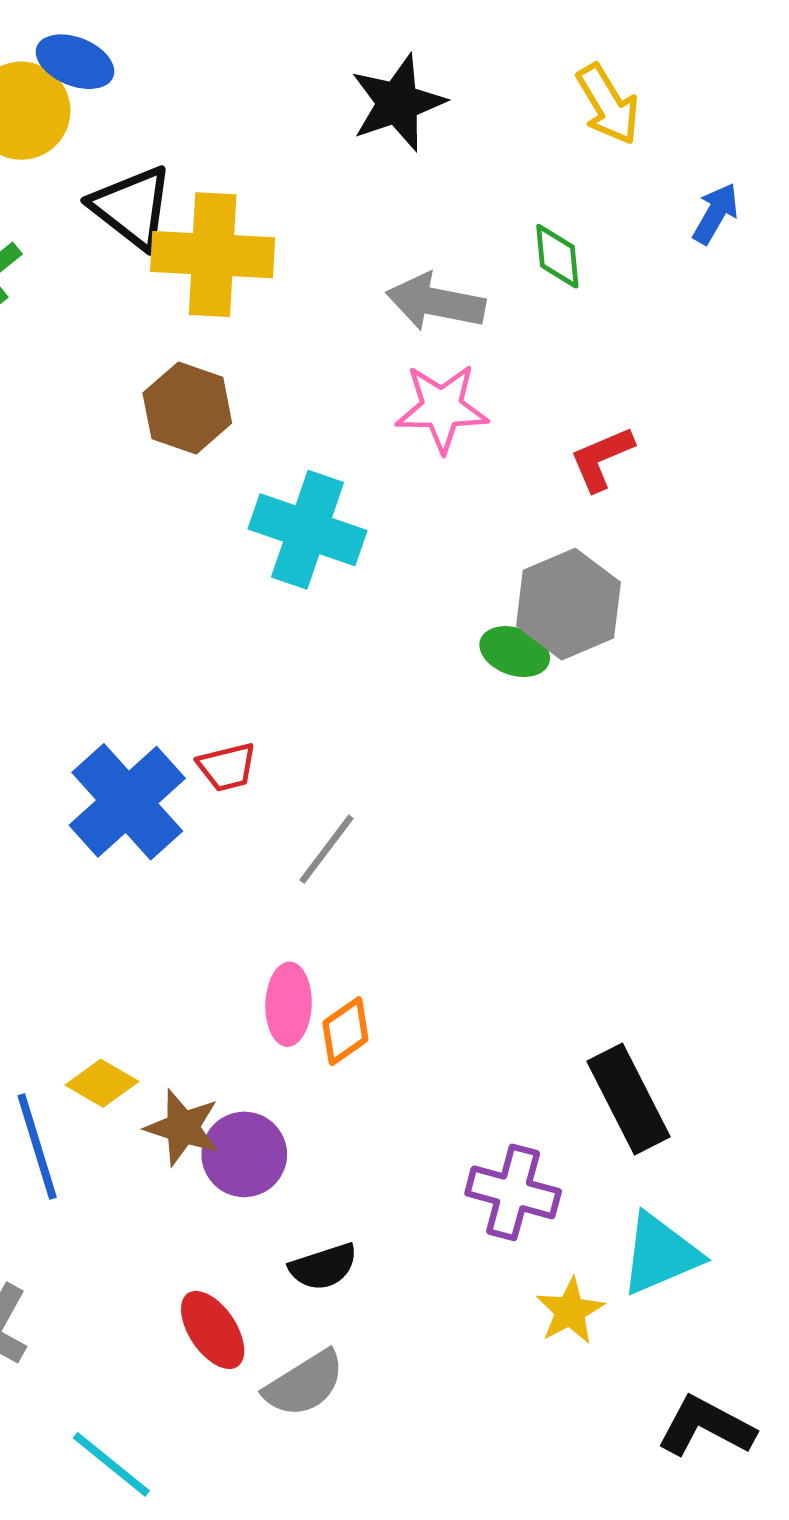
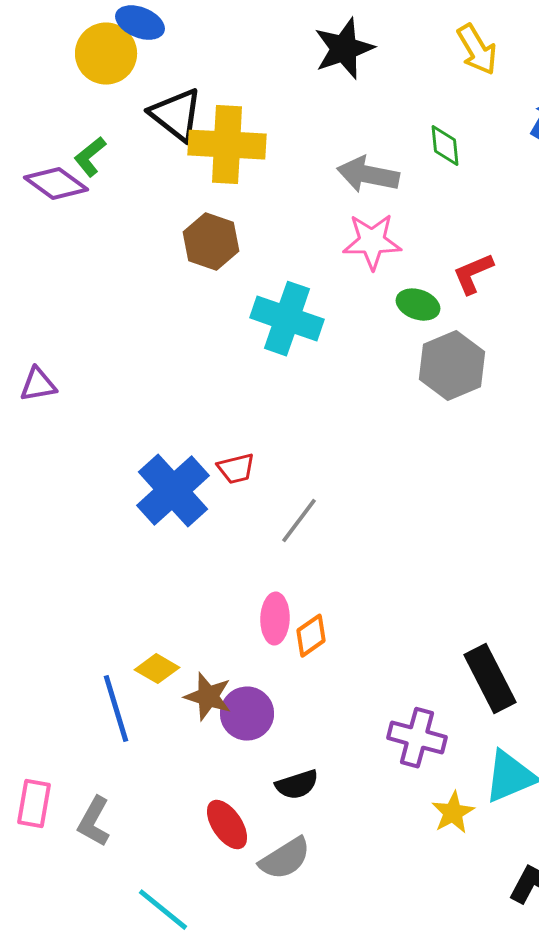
green ellipse: (515, 652) -> (418, 305), moved

